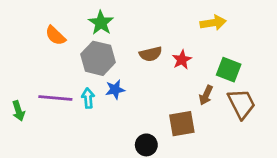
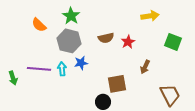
green square: (229, 70) -> (173, 42), moved
brown trapezoid: (242, 104) -> (170, 95), moved
brown square: (182, 124) -> (117, 84), moved

